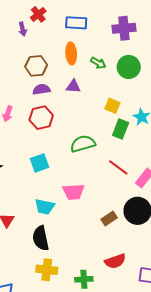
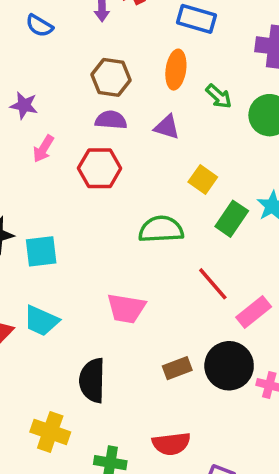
yellow square: (112, 106) -> (203, 180), moved
cyan square: (39, 163) -> (41, 251), moved
cyan trapezoid: (45, 207) -> (41, 321), moved
black semicircle: (41, 238) -> (92, 380), moved

